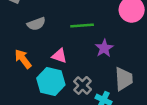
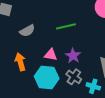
purple star: (104, 48) -> (73, 56), moved
orange arrow: (23, 59) -> (20, 62), turned 30

